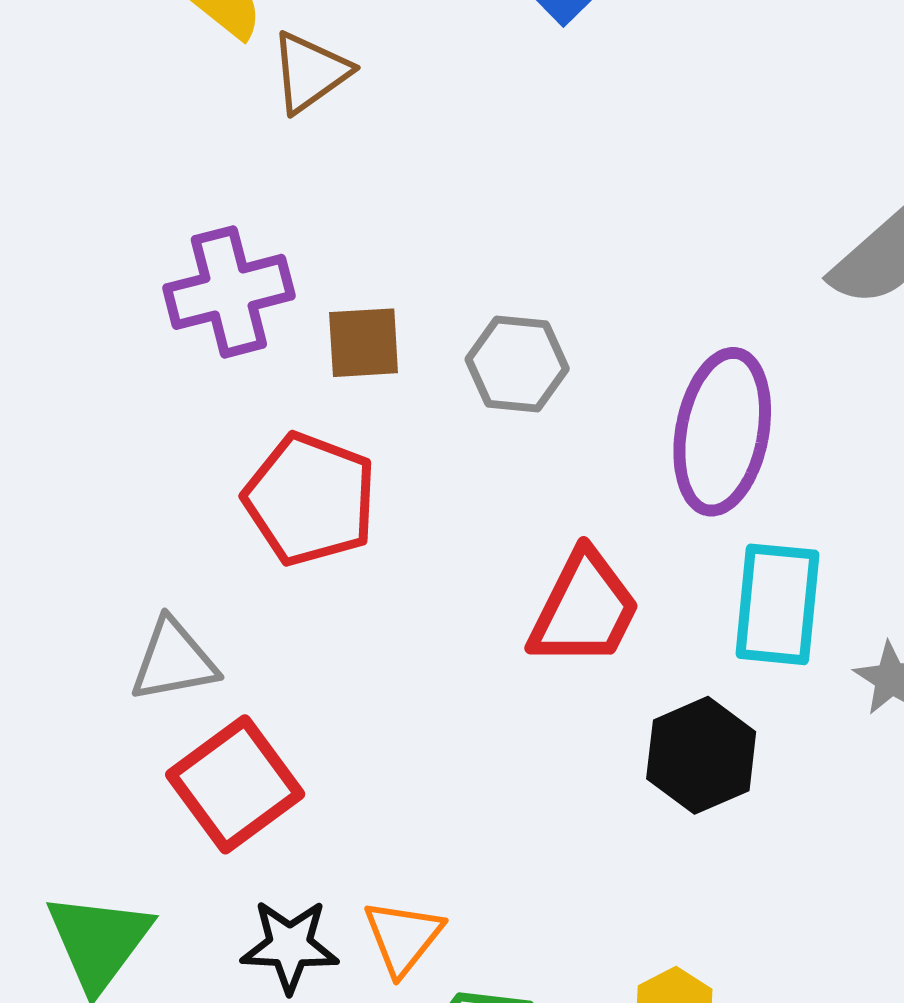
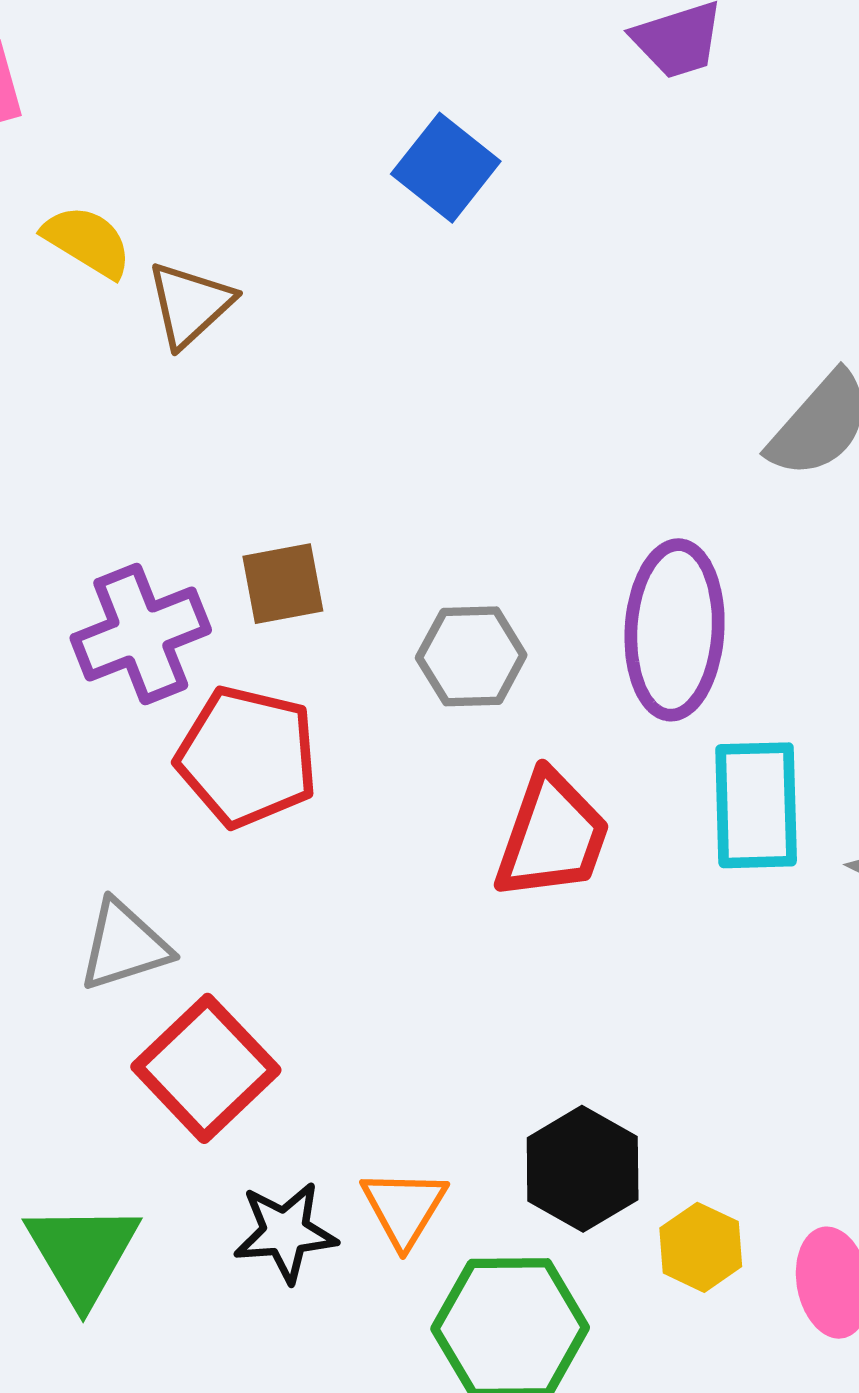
purple cross: (229, 292) -> (141, 634), moved
gray hexagon: (517, 364) -> (471, 656), moved
black hexagon: (701, 755) -> (583, 1169), moved

